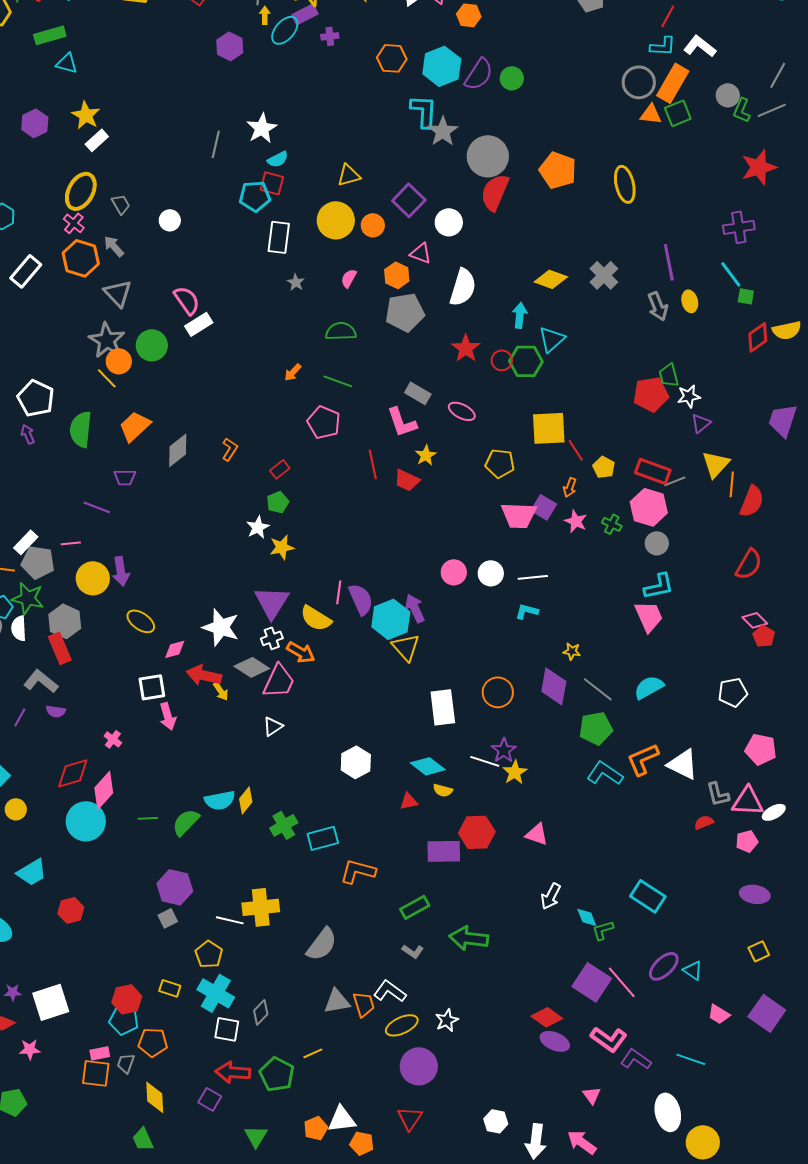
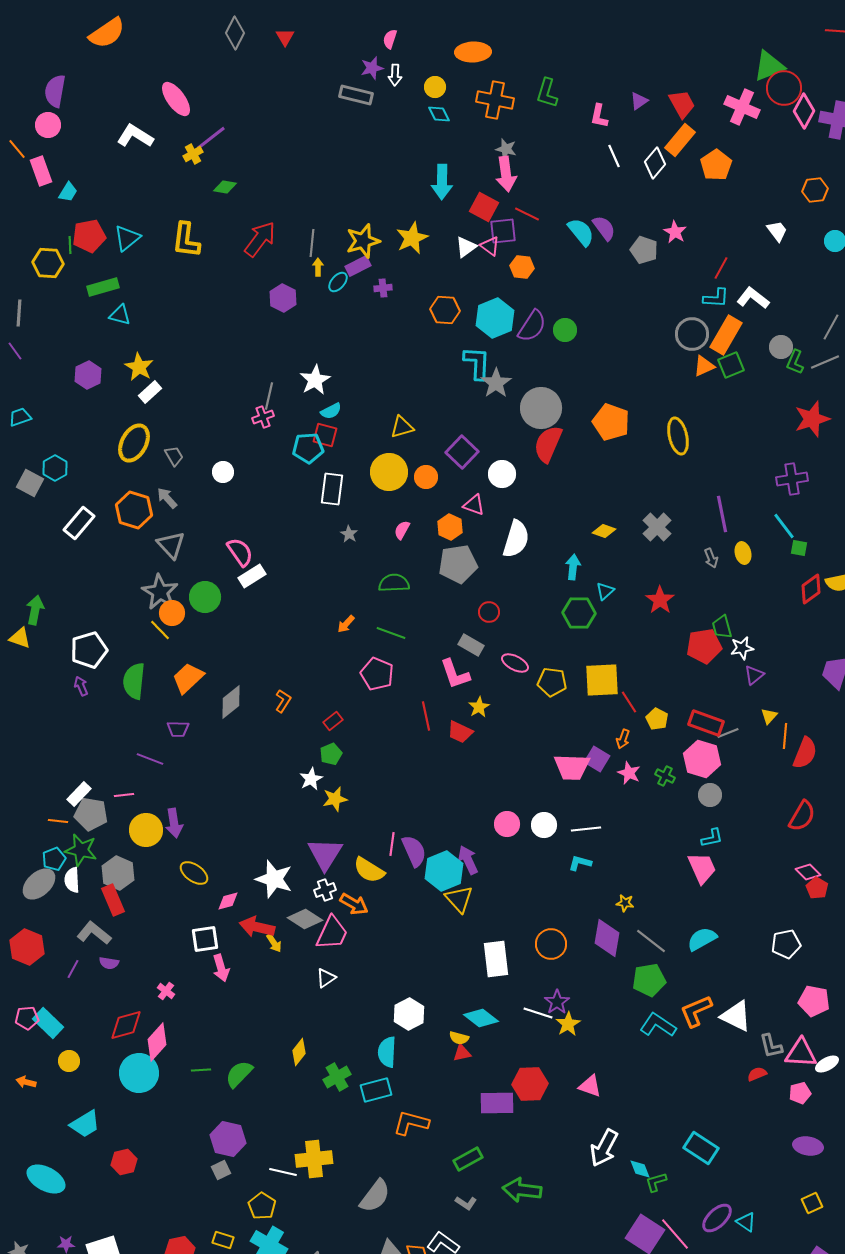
cyan ellipse: (285, 30) -> (338, 282), size x0.7
orange triangle: (651, 114) -> (704, 366), turned -30
pink cross: (74, 223) -> (263, 417), moved, turned 30
yellow diamond: (551, 279) -> (604, 531), size x0.7
gray arrow: (658, 306) -> (711, 558), size x0.7
cyan triangle: (552, 339) -> (605, 591), size x0.7
red star: (466, 348) -> (660, 600), moved
red circle: (502, 360) -> (489, 612), moved
white pentagon: (36, 398) -> (89, 650), turned 30
yellow pentagon: (500, 463) -> (552, 682), moved
yellow triangle: (716, 464) -> (769, 716), size x0.6
cyan L-shape: (659, 586) -> (712, 838), size x0.7
yellow semicircle: (443, 790) -> (459, 1038), moved
cyan semicircle: (220, 800) -> (387, 1052), moved, turned 104
white arrow: (551, 896) -> (604, 1148), size x1.4

